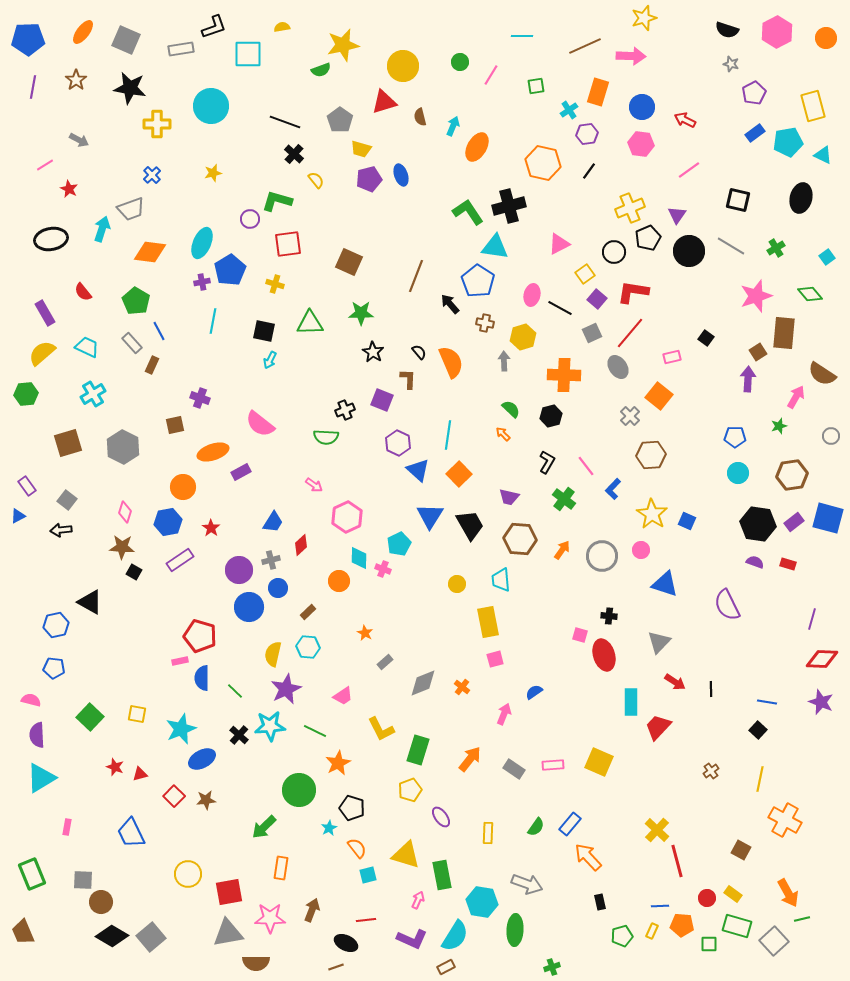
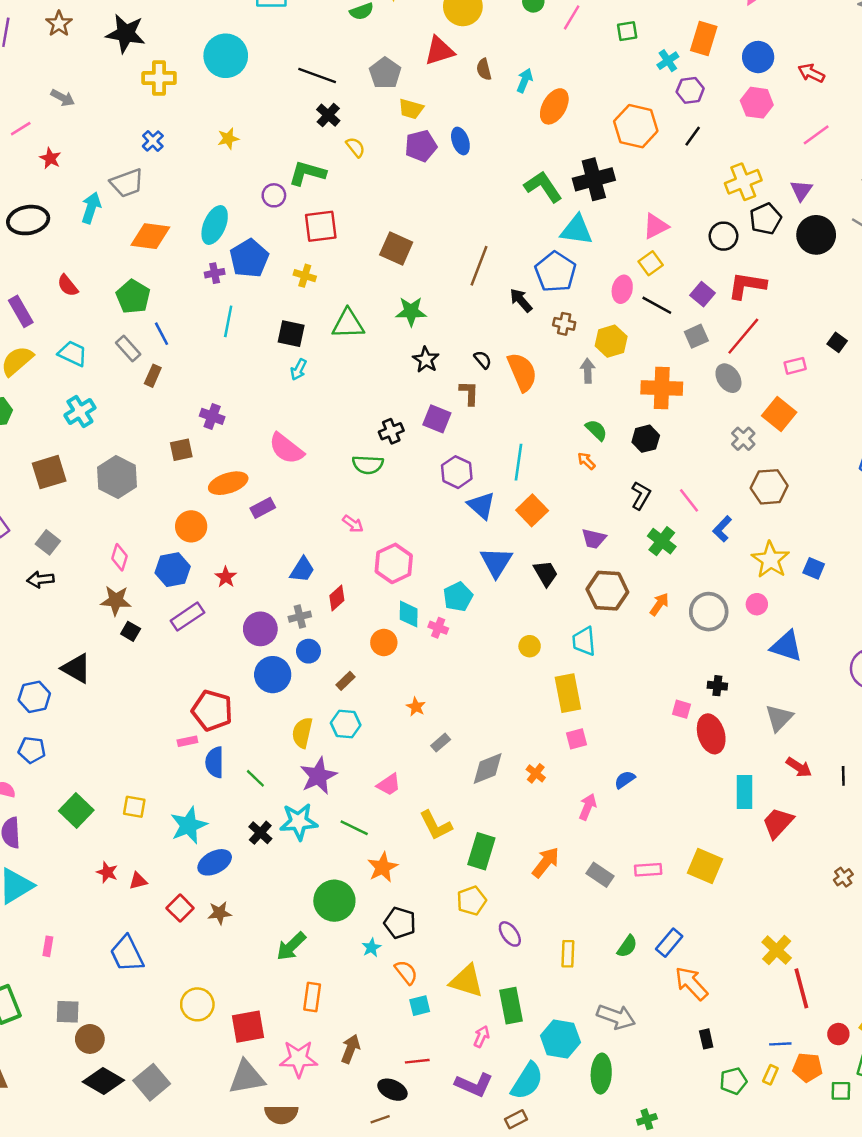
yellow square: (585, 274) -> (651, 263), moved
black trapezoid: (470, 525) -> (546, 573), size x0.7

